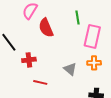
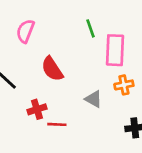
red semicircle: (46, 28) -> (52, 69), moved
red cross: (29, 60) -> (37, 109), moved

